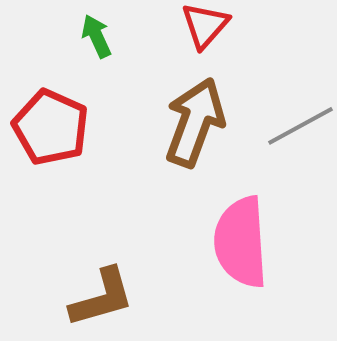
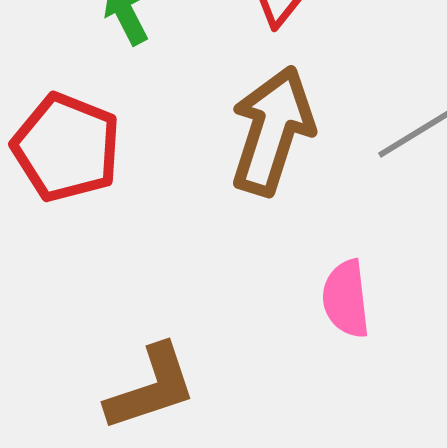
pink semicircle: (241, 242) -> (346, 299), size x0.6

